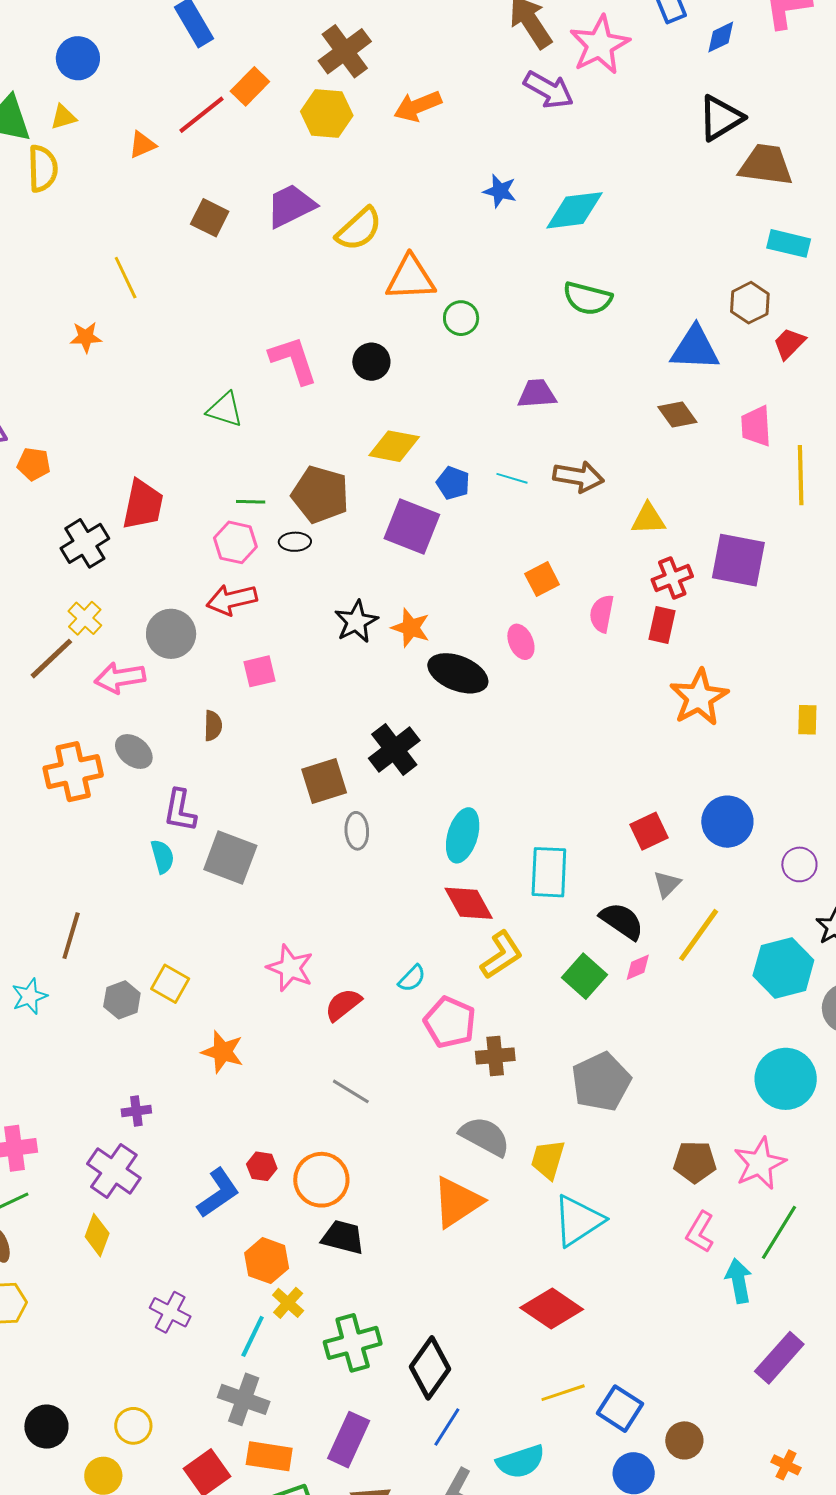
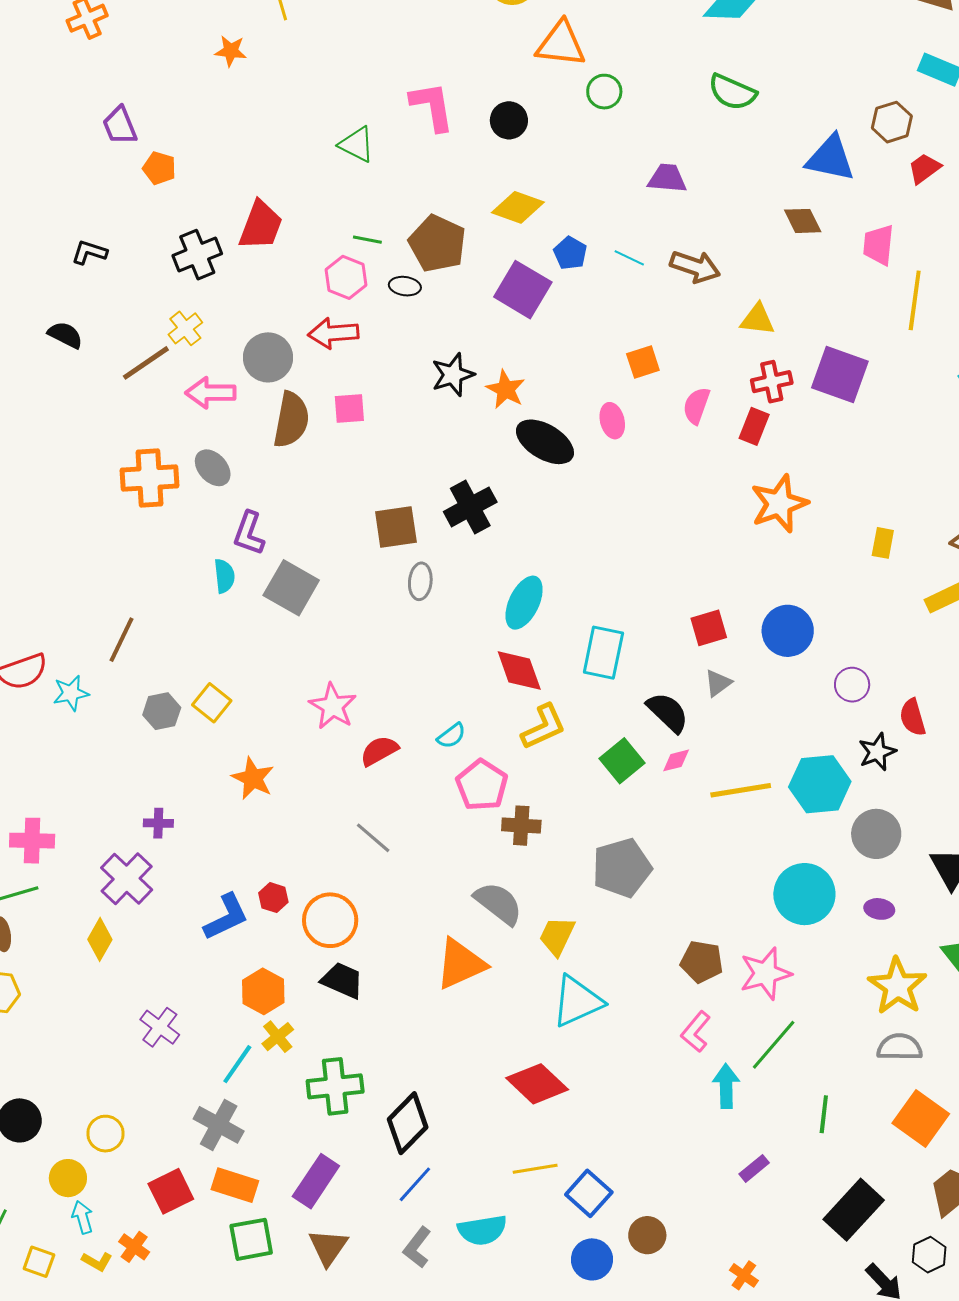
brown semicircle: (213, 726) -> (291, 420), moved, size x1.8
yellow line: (699, 935) -> (741, 790), moved, turned 36
purple rectangle: (779, 1358) -> (754, 1168), size x0.6

